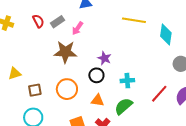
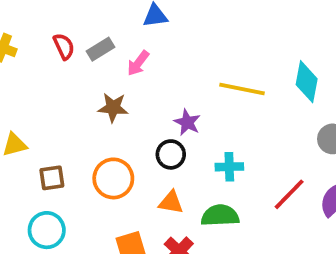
yellow line: (134, 20) -> (242, 89), moved
brown star: (65, 52) -> (113, 107), size x0.7
green semicircle: (124, 106) -> (220, 216), turned 36

